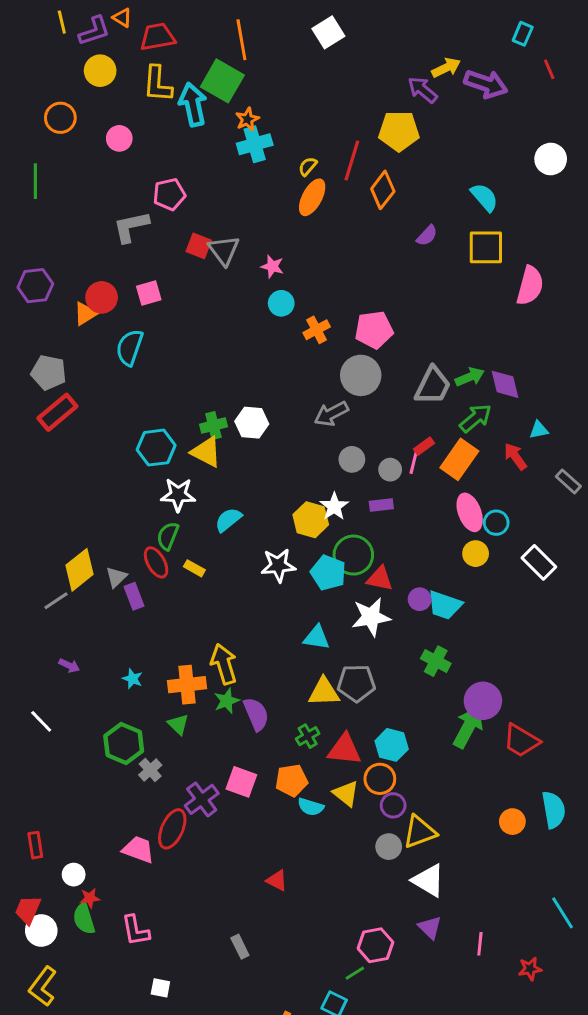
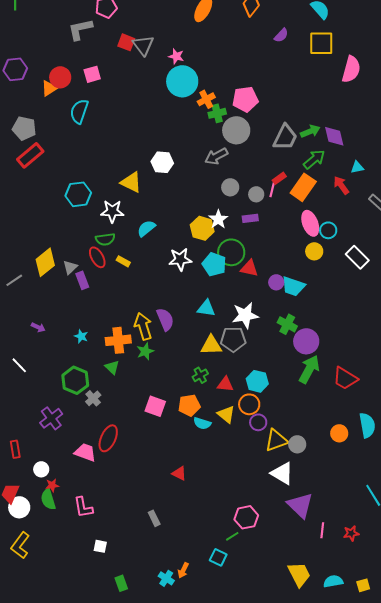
cyan circle: (281, 303) -> (182, 81), size x1.8
green cross: (213, 425) -> (217, 113), moved
cyan hexagon: (156, 448) -> (78, 194), moved
green semicircle: (168, 536) -> (105, 239), turned -120
gray line: (56, 601) -> (14, 280), moved
white star: (371, 617) -> (245, 315), moved
purple circle: (483, 701) -> (306, 341), moved
purple semicircle: (256, 714) -> (165, 319), moved
red triangle: (345, 749) -> (225, 384), size x0.7
purple cross: (202, 799) -> (51, 418), moved
gray circle: (389, 847) -> (297, 444), moved
purple triangle: (430, 928) -> (300, 505), moved, size x1.6
pink line: (480, 944) -> (322, 530), moved

